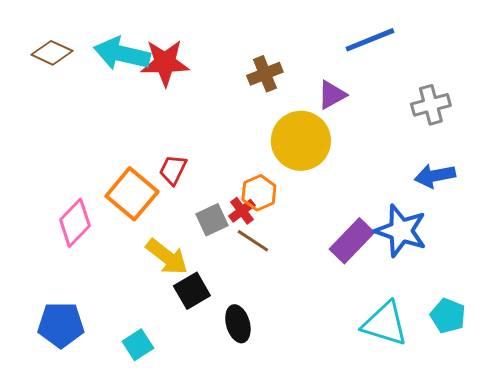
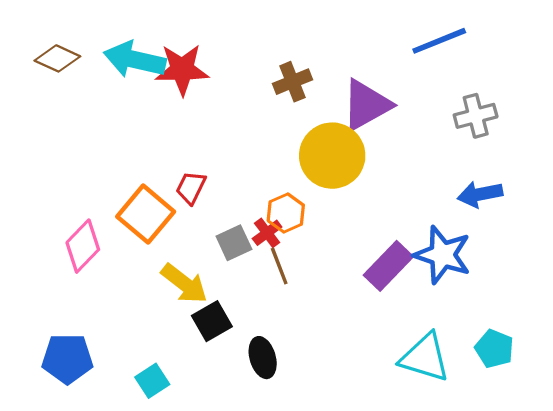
blue line: (370, 40) -> (439, 41), moved
purple triangle: (332, 95) -> (366, 105), size x1.6
brown line: (253, 241) -> (279, 266), turned 36

